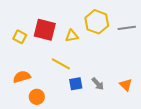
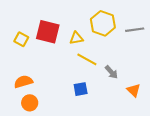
yellow line: (61, 64) -> (87, 59), moved
gray arrow: (98, 84) -> (111, 72), moved
orange circle: (37, 97) -> (30, 103), moved

